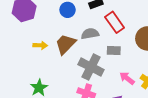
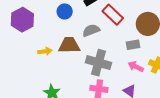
brown trapezoid: (65, 44) -> (69, 45), turned 55
gray rectangle: (114, 51) -> (133, 45), moved

